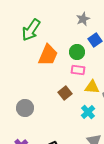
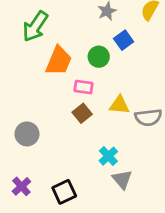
pink rectangle: (78, 70) -> (84, 87), moved
cyan cross: (88, 112) -> (108, 156), moved

